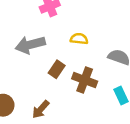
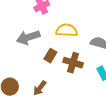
yellow semicircle: (79, 39) -> (67, 30), size x1.5

